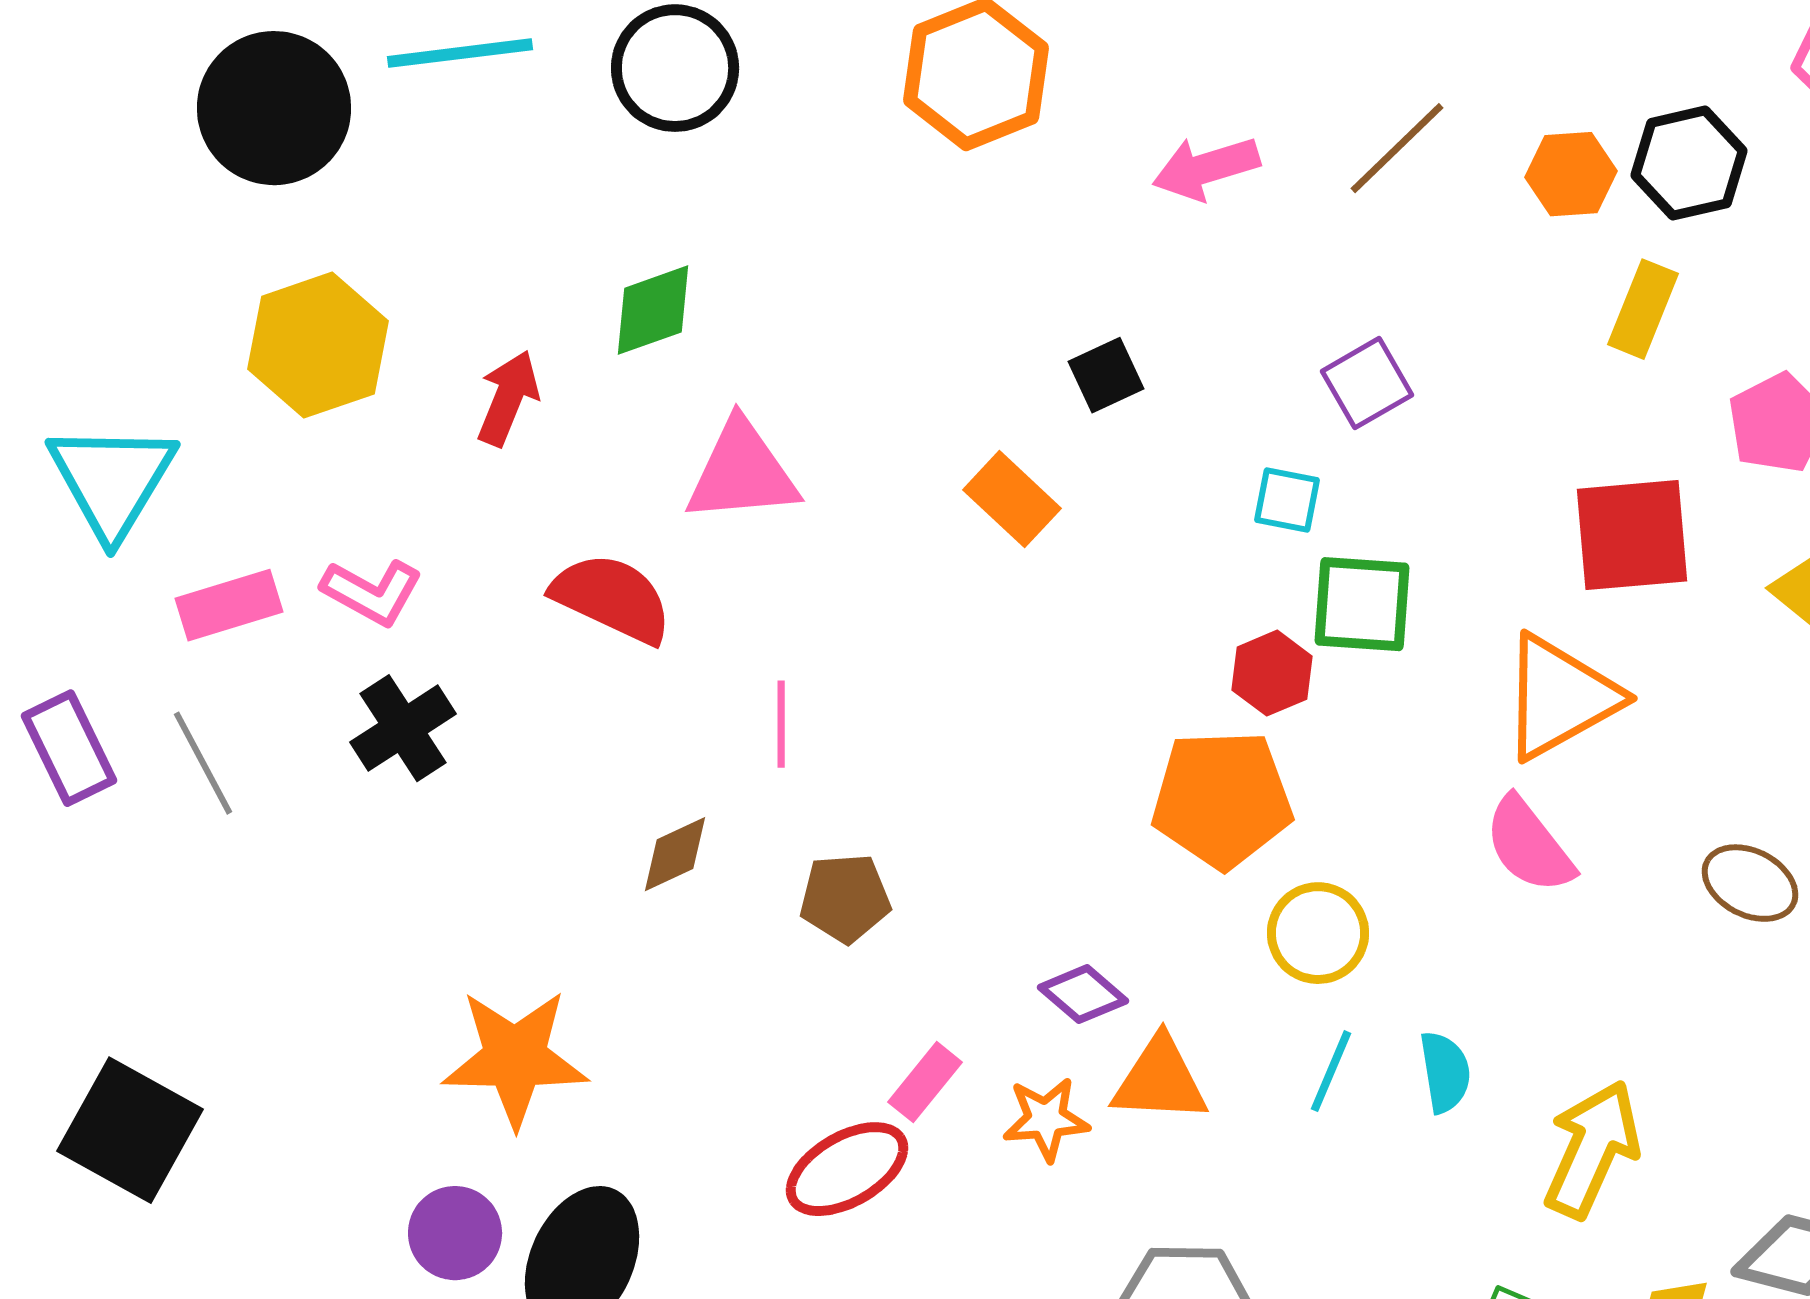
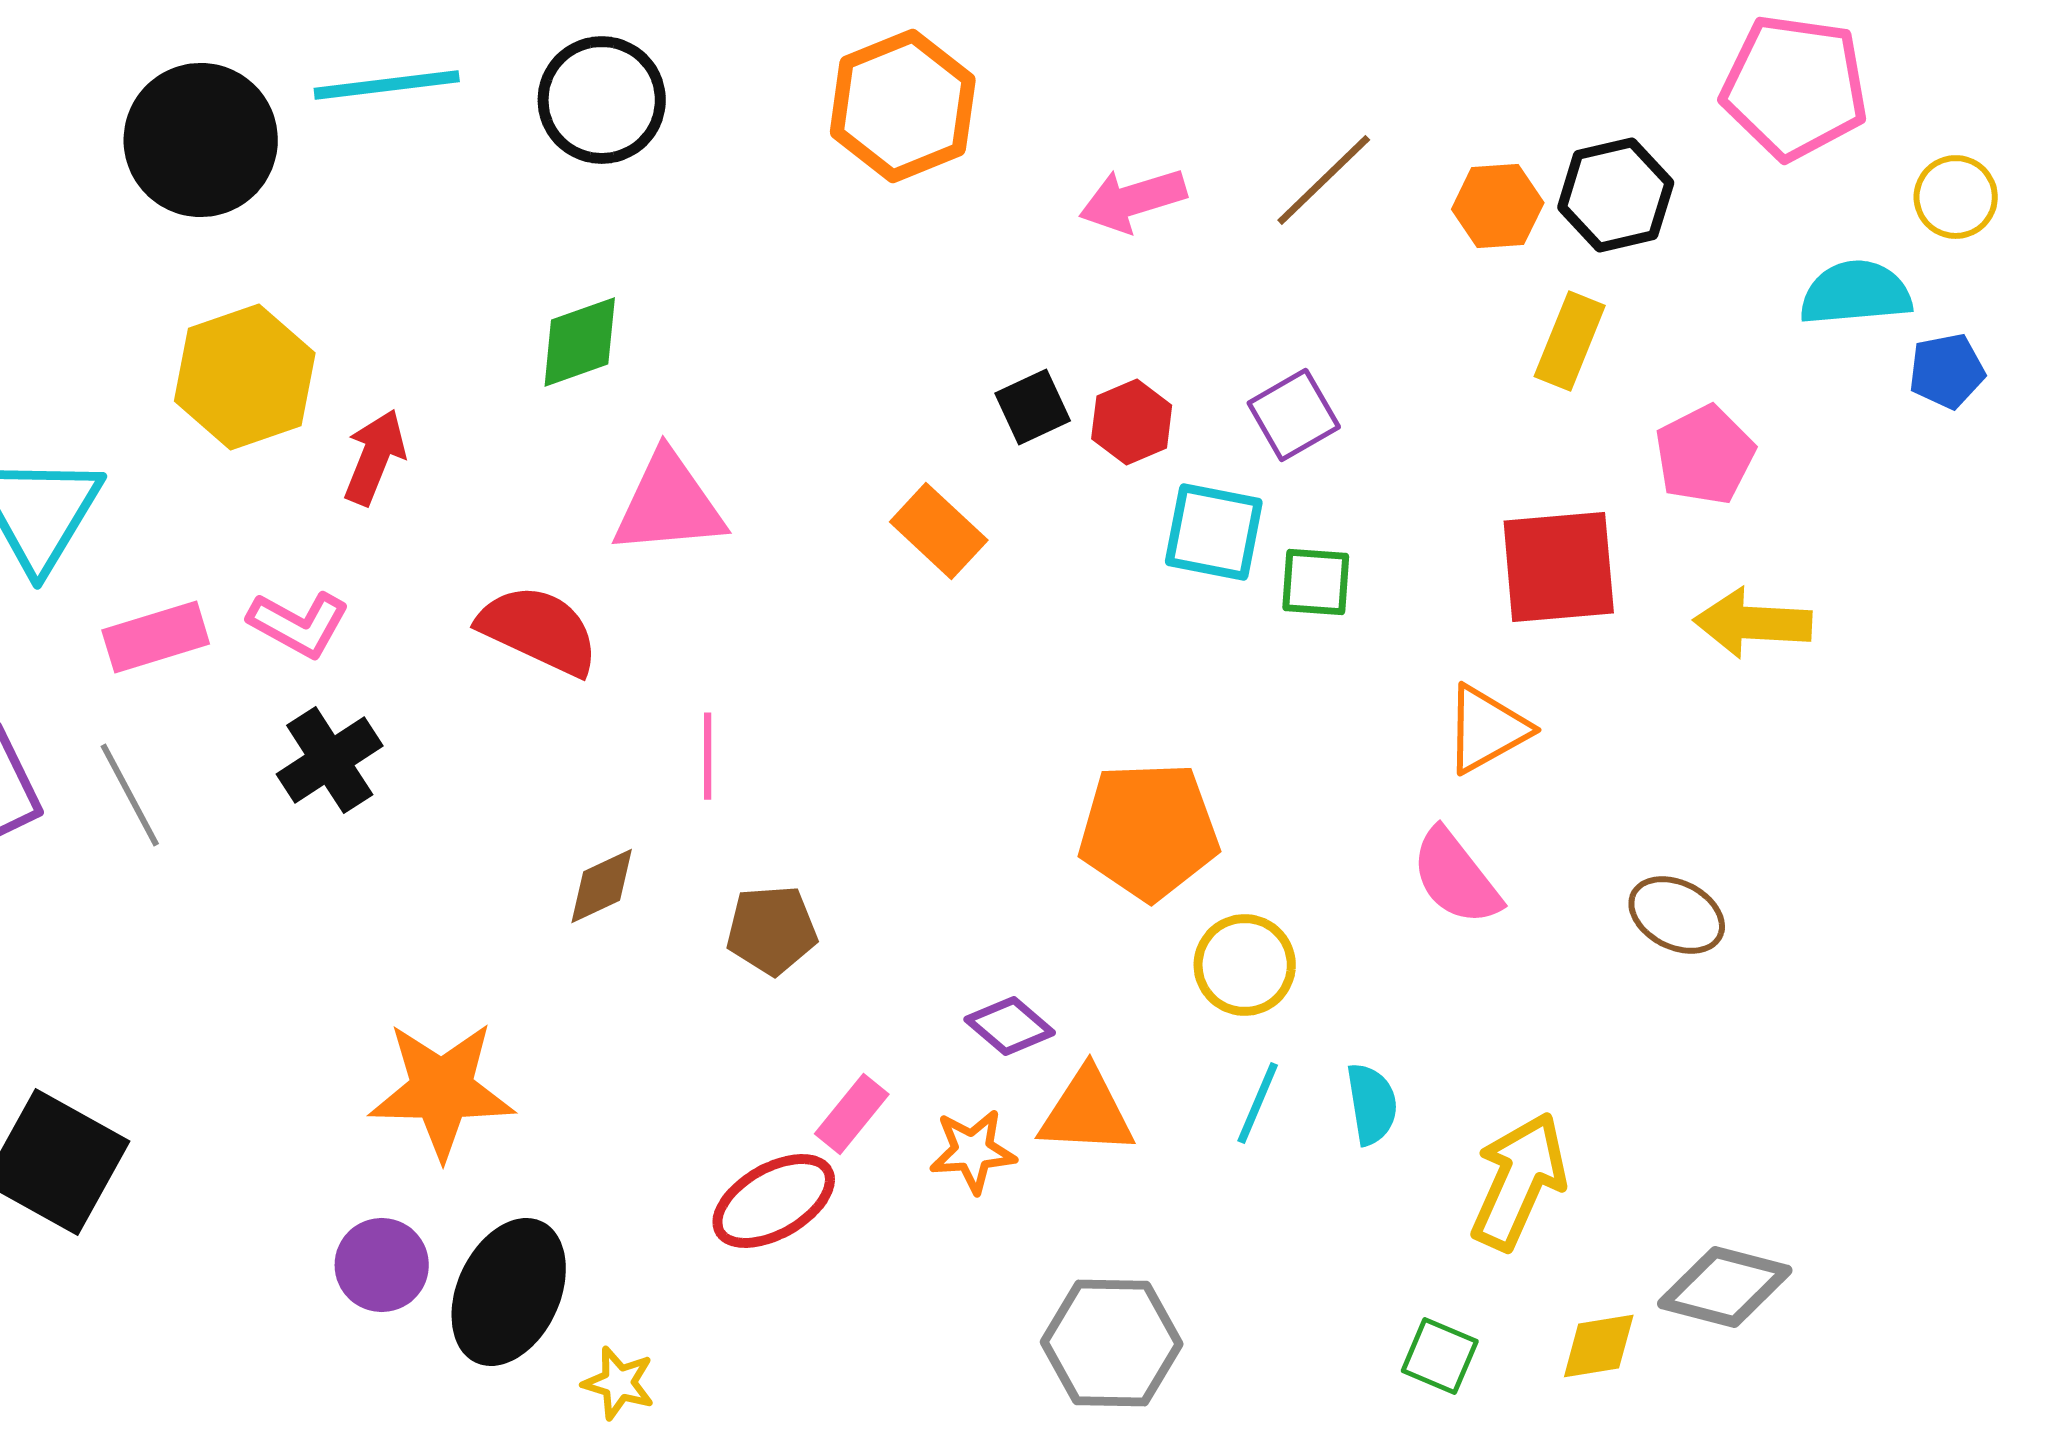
red arrow: (508, 398) -> (375, 457), moved
cyan square: (1287, 500) -> (1214, 532), size x1.5
green square: (1362, 604) -> (1316, 582), moved, size x0.7
red hexagon: (1272, 673) -> (1132, 422), moved
orange triangle: (1560, 697) -> (1487, 729), size x0.7

